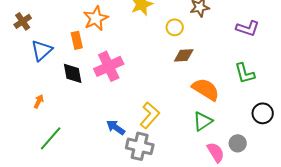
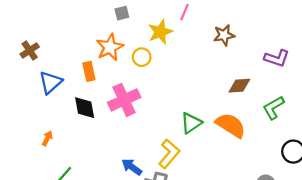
yellow circle: (175, 27) -> (142, 57), moved
brown diamond: (184, 55) -> (239, 86), moved
green L-shape: (245, 73) -> (273, 108), turned 75
green triangle: (203, 121) -> (191, 123), moved

